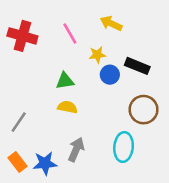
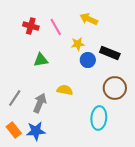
red cross: (22, 36) -> (31, 26), moved, size x0.7
green triangle: (65, 81) -> (41, 60), moved
yellow semicircle: (67, 107) -> (65, 90), moved
gray arrow: (76, 150) -> (40, 103), moved

